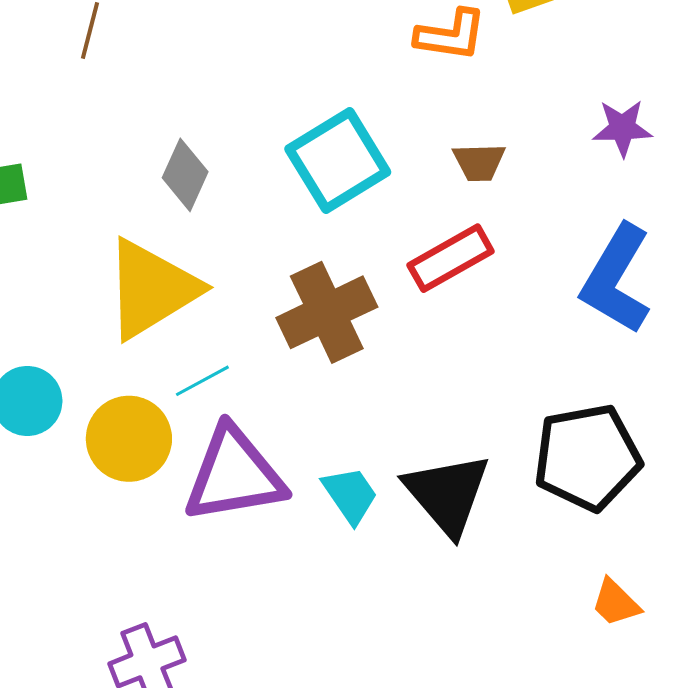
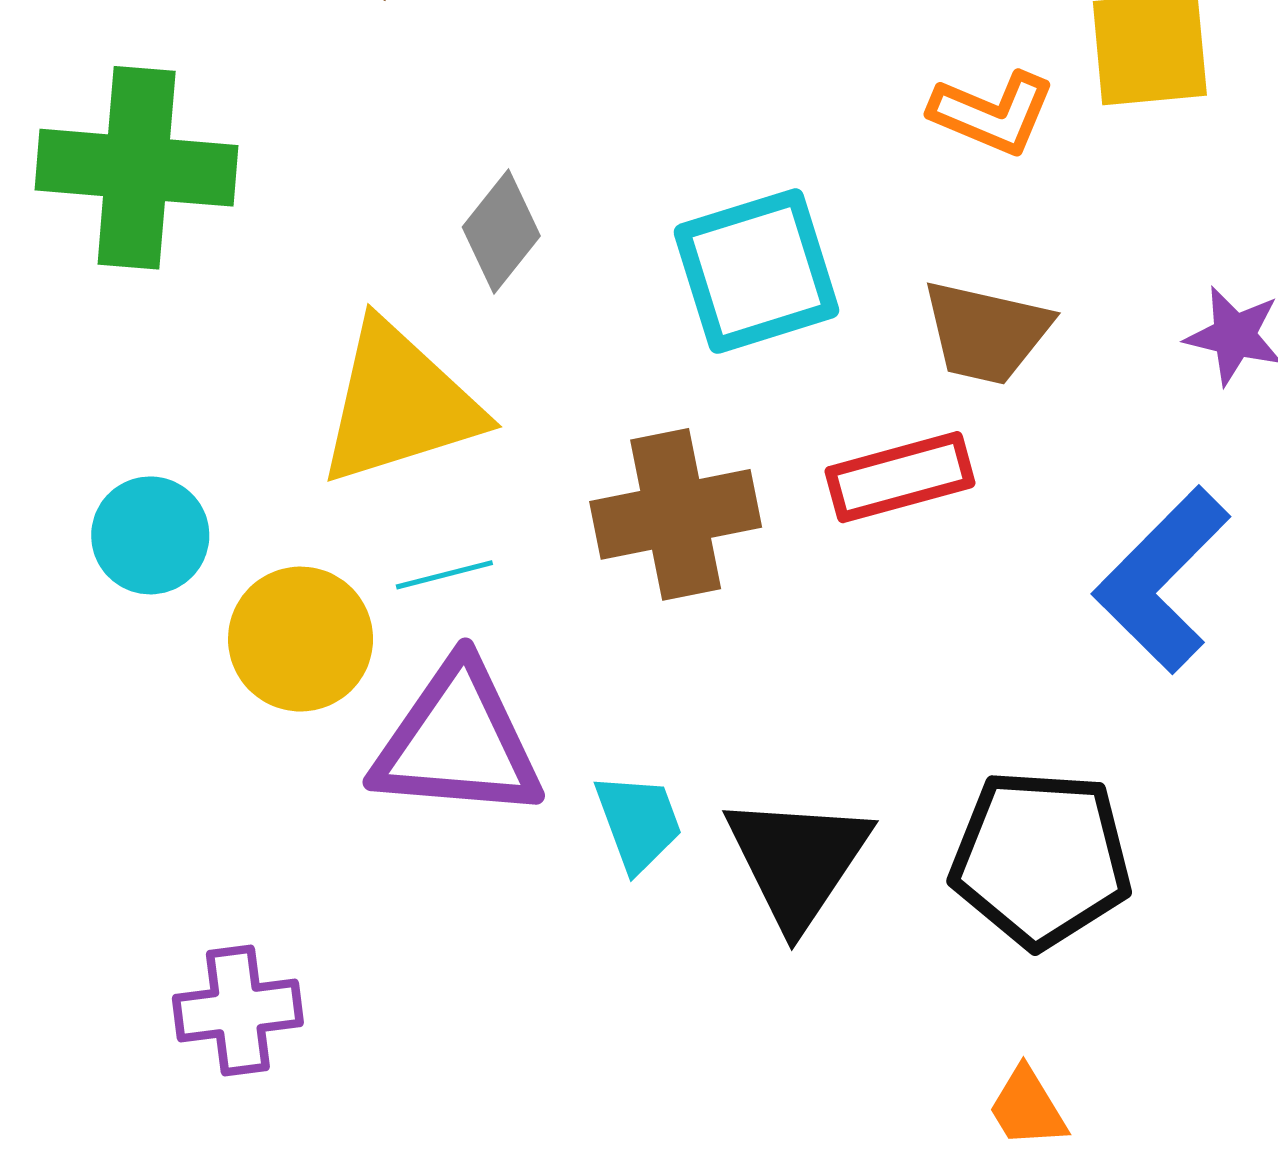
brown trapezoid: (479, 162) -> (986, 332), size x1.5

